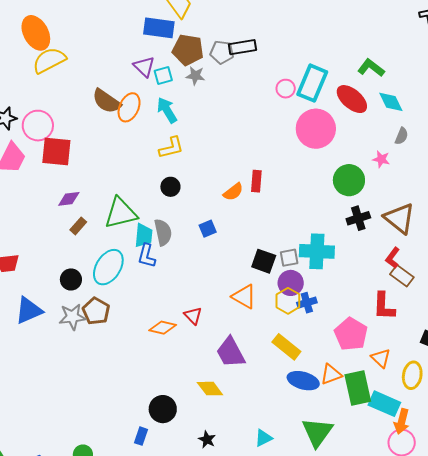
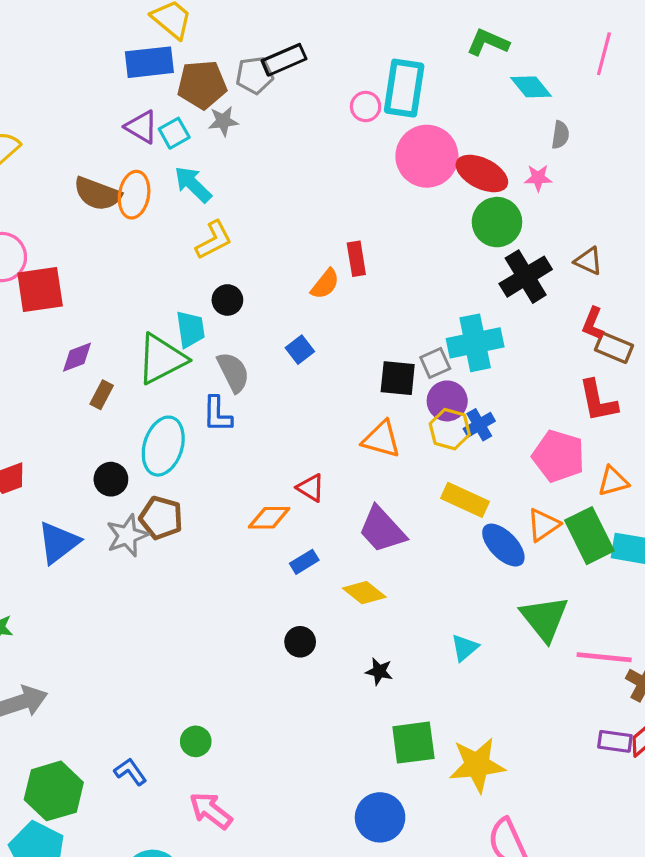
red ellipse: (352, 99) -> (482, 173), moved
black cross: (358, 218) -> (526, 277), size x1.4
brown triangle: (399, 218) -> (588, 261), size x0.6
cyan trapezoid: (144, 235) -> (190, 329), moved
orange triangle: (381, 358) -> (613, 481), turned -45
blue ellipse: (303, 381) -> (503, 545), turned 44
black circle: (163, 409) -> (300, 642), size x0.7
blue rectangle: (141, 436) -> (304, 562), moved, turned 54

